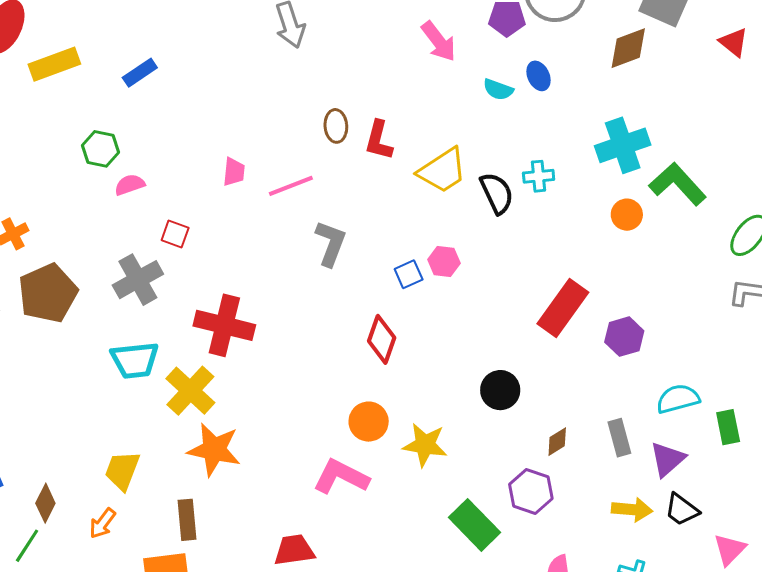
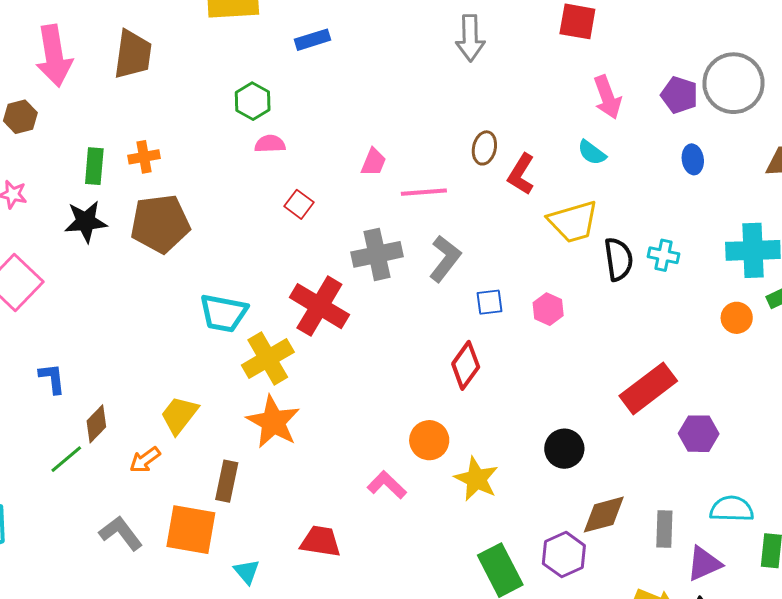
cyan semicircle: (498, 90) -> (592, 153), moved
blue square: (409, 274) -> (490, 302), moved
gray cross: (138, 280) -> (377, 254), moved
brown diamond: (557, 442) -> (604, 515), size x1.6
pink L-shape: (341, 477) -> (387, 485), size x0.7

